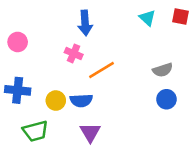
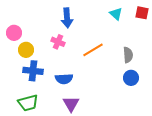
orange line: (102, 70) -> (93, 50), moved
gray semicircle: (163, 70) -> (128, 55), turned -77
blue cross: (18, 90) -> (33, 71), moved
yellow circle: (56, 101) -> (26, 50), moved

